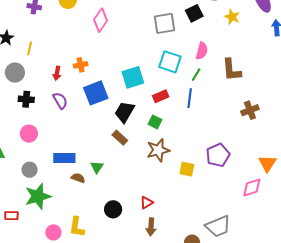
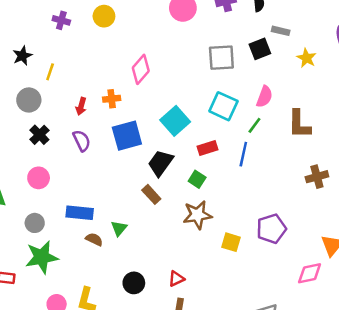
pink diamond: (101, 20) -> (141, 69), moved
cyan square: (133, 77) -> (175, 121), turned -30
black cross: (26, 99) -> (39, 135), turned 35

